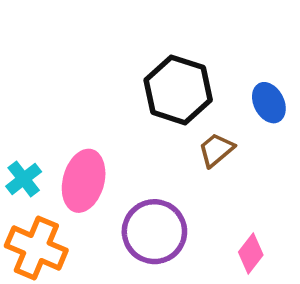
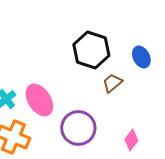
pink ellipse: (84, 181) -> (39, 100), turned -48

